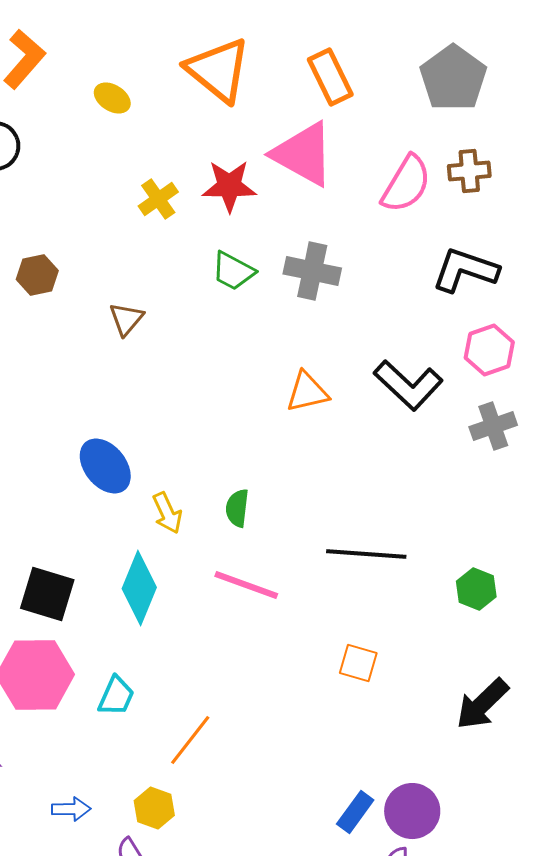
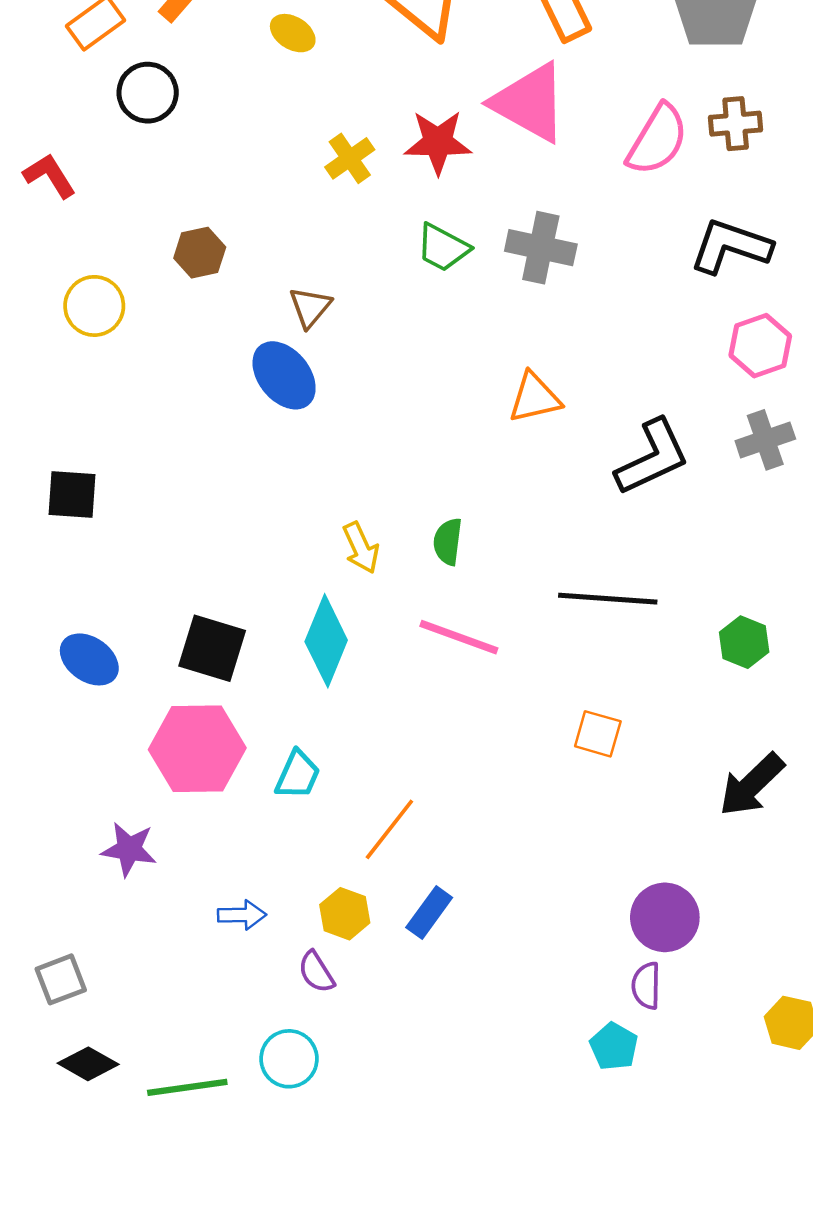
black L-shape: (408, 385) -> (652, 457), moved, turned -68
blue ellipse: (105, 466) -> (284, 375), moved
blue rectangle: (355, 812) -> (429, 912), moved

